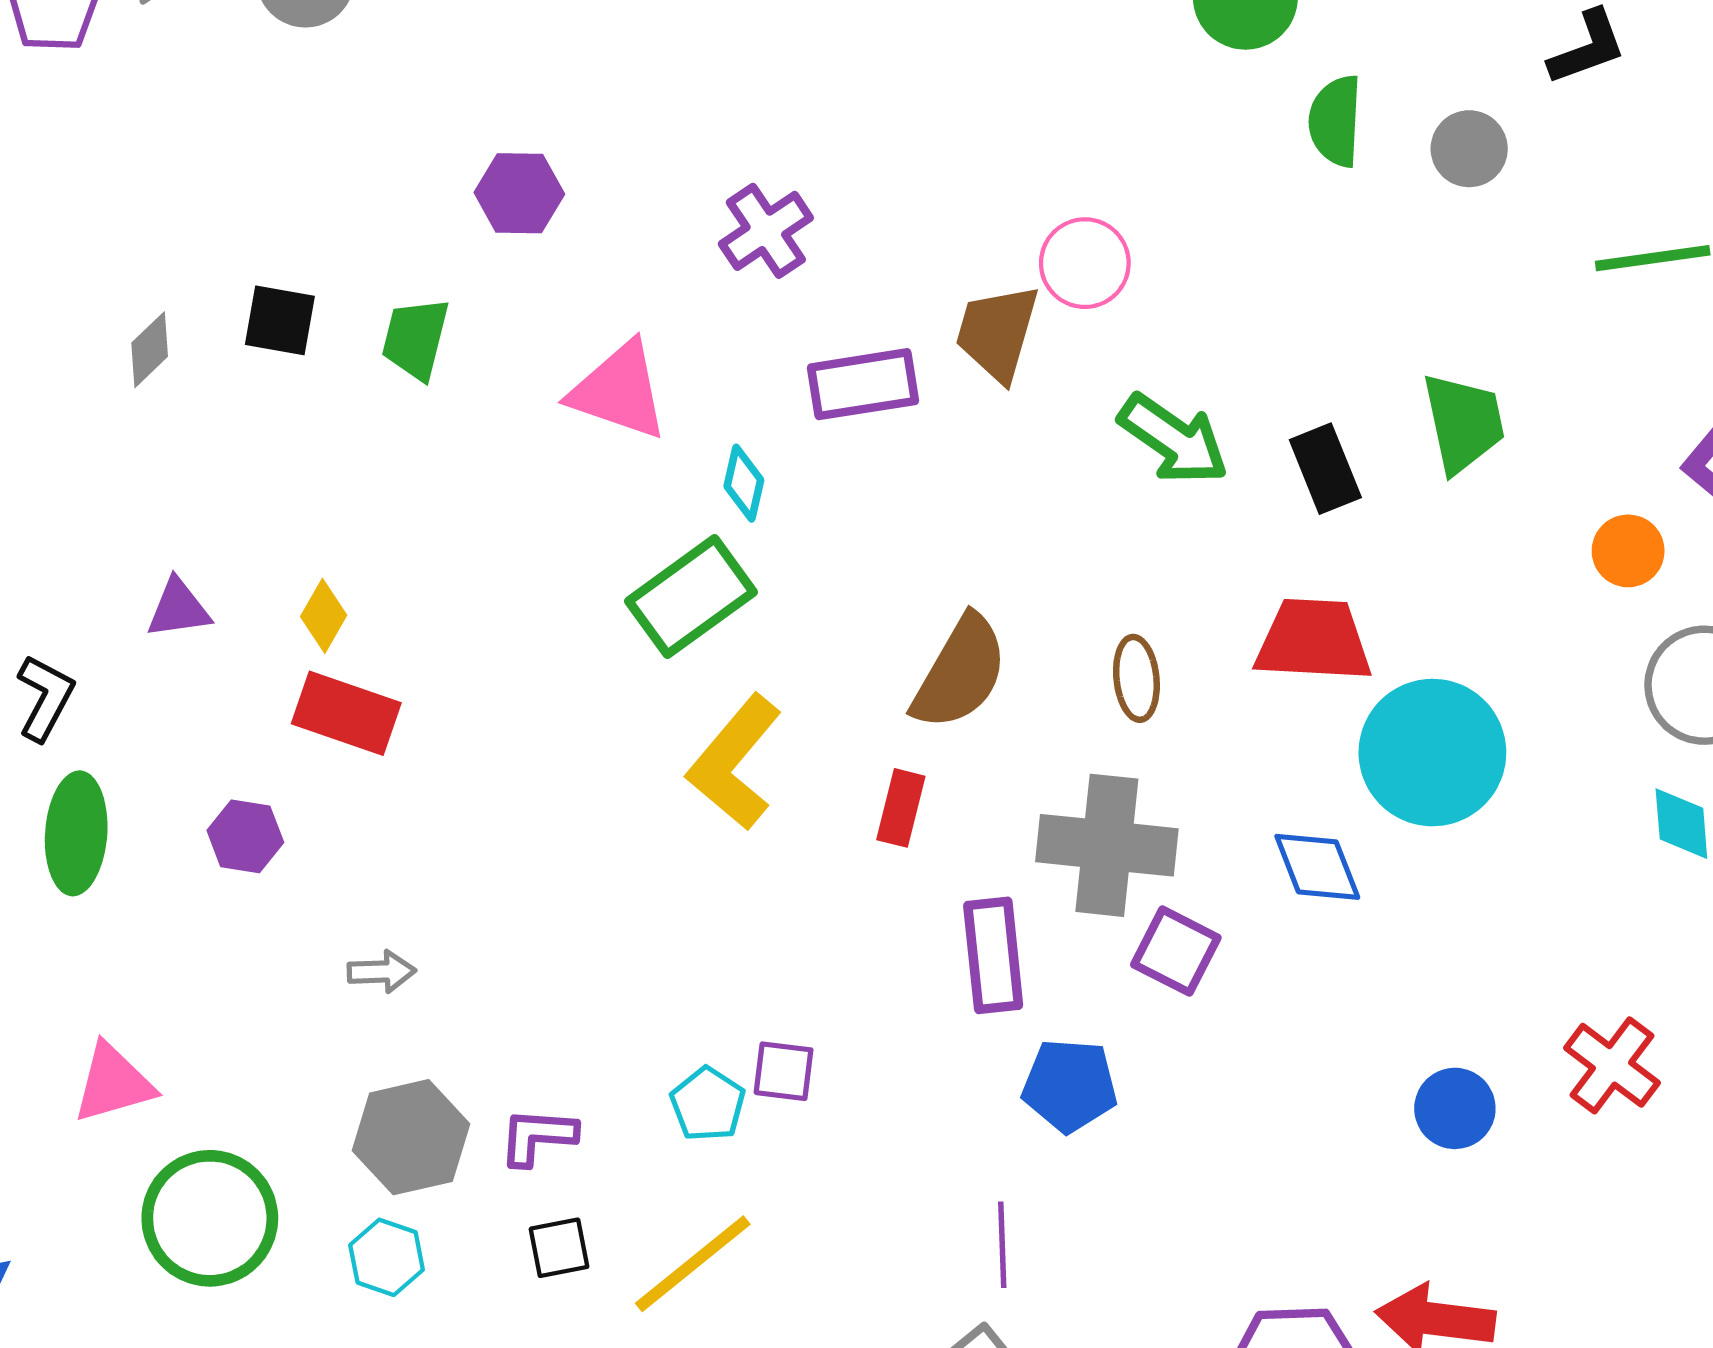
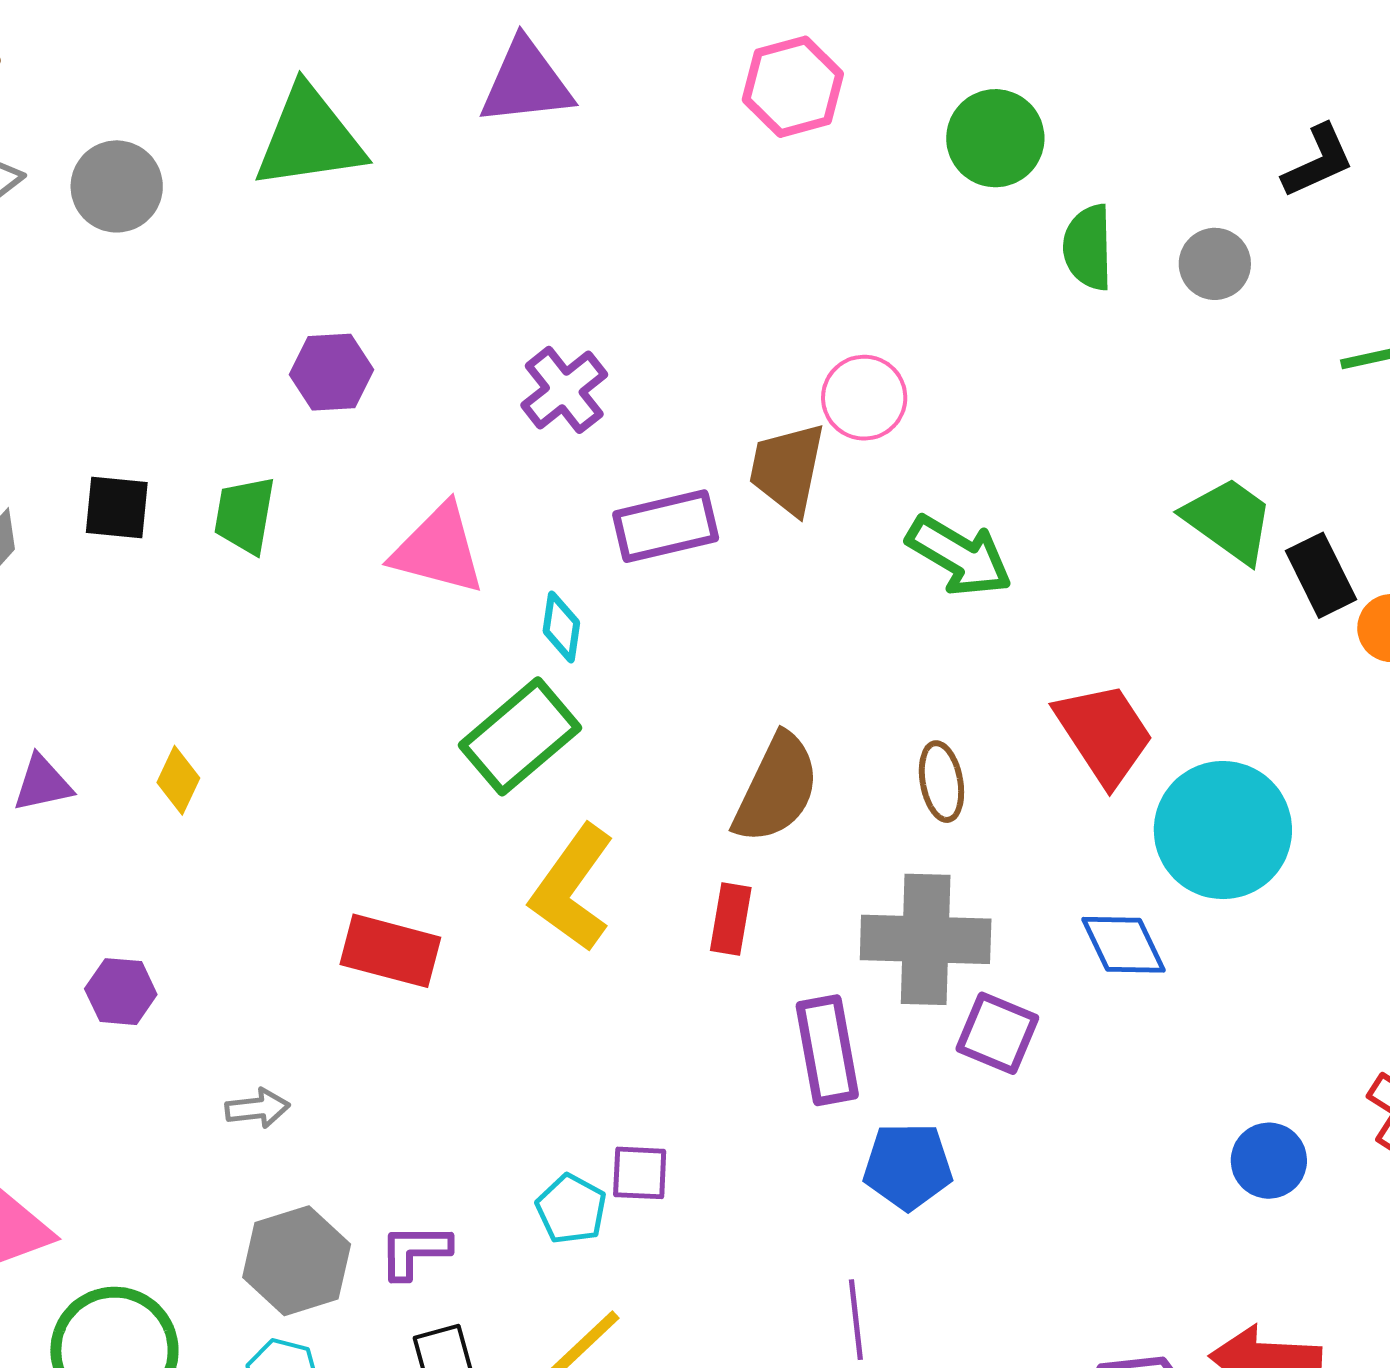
green trapezoid: (1463, 423) -> (1229, 520), turned -38
black rectangle: (1325, 469) -> (1321, 575), moved
red trapezoid: (1314, 640) -> (1104, 734), turned 58
red rectangle: (346, 713) -> (390, 951), moved

